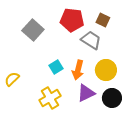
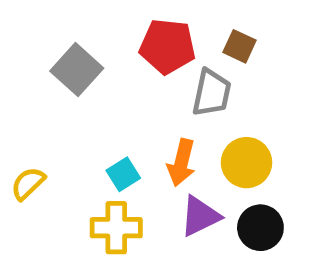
gray trapezoid: (91, 40) -> (212, 93), turned 70
cyan square: (56, 67) -> (123, 174), moved
yellow cross: (50, 98) -> (116, 228), turned 30

